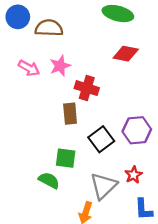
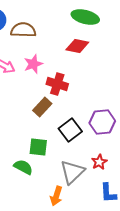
red diamond: (126, 54) -> (77, 46), moved
brown rectangle: (70, 114) -> (42, 107), turned 48

